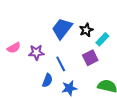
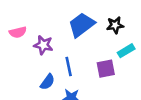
black star: (86, 30) -> (115, 25), moved

